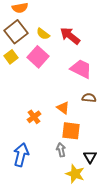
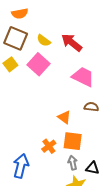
brown square: (16, 32) -> (16, 38), turned -30
orange cross: (34, 117) -> (49, 146), moved
gray arrow: (61, 150) -> (73, 163), moved
black triangle: (90, 157) -> (92, 168), turned -48

